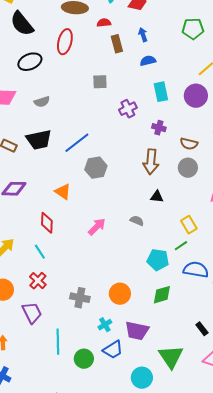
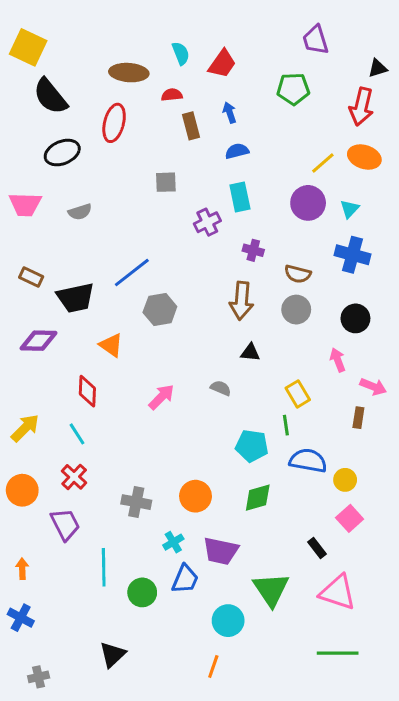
green pentagon: (193, 29) -> (293, 89), moved
cyan rectangle: (161, 92) -> (240, 197), moved
black trapezoid: (39, 140) -> (76, 298), moved
green line: (181, 246) -> (286, 425), turned -64
blue trapezoid: (113, 350) -> (185, 579), turned -35

